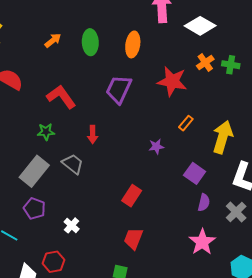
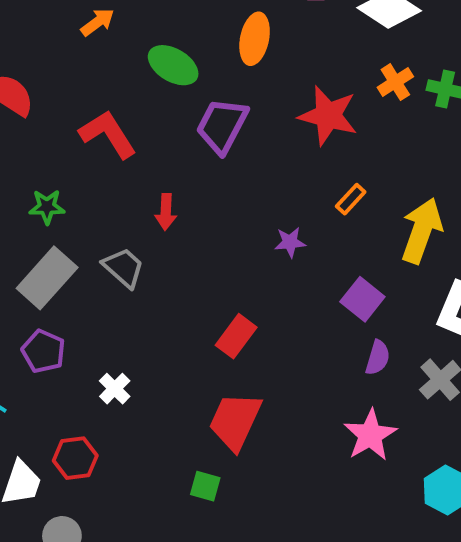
green ellipse: (90, 42) -> (173, 65), moved, turned -60
green star: (46, 132) -> (47, 207), moved
red trapezoid: (133, 239) -> (235, 421), size x1.4

